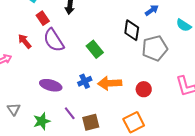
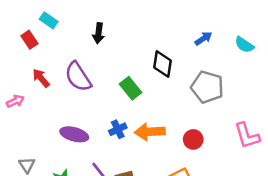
red rectangle: (43, 18) -> (29, 40), moved
cyan semicircle: (184, 25) -> (244, 45), moved
black diamond: (132, 30) -> (162, 64), moved
gray pentagon: (155, 48) -> (207, 87), turned 30

